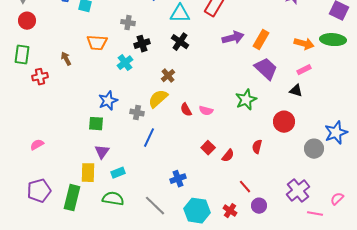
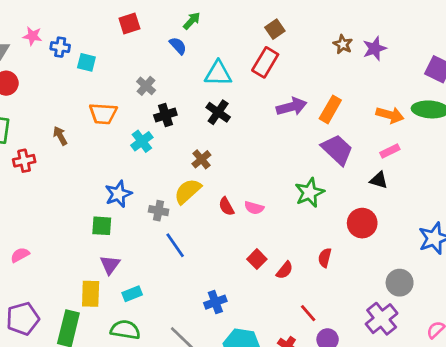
gray cross: (128, 23) -> (146, 86), turned 32
blue line: (149, 138) -> (175, 245), turned -60
gray circle: (314, 149) -> (400, 283), moved

